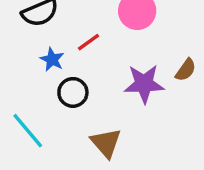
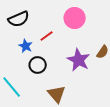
purple star: (144, 84) -> (79, 60), turned 30

